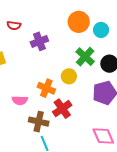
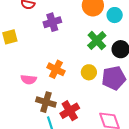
yellow circle: (69, 76) -> (89, 72), moved
red cross: (62, 109) -> (70, 111), moved

